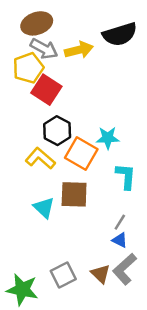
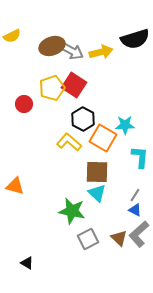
brown ellipse: (37, 23) -> (52, 46), moved
yellow pentagon: (28, 68) -> (52, 88), moved
cyan triangle: (44, 208) -> (97, 193), moved
green star: (22, 290) -> (72, 211), moved

